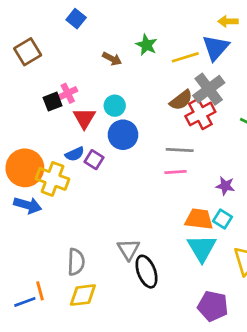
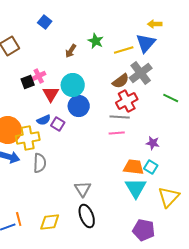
brown arrow: (112, 59) -> (71, 51), turned 96
cyan circle: (115, 106) -> (73, 85), size x1.5
red cross: (200, 114) -> (127, 101), moved
yellow cross: (53, 179) -> (28, 138), turned -30
gray semicircle: (76, 262) -> (40, 163), moved
black ellipse: (146, 272) -> (87, 216), moved

